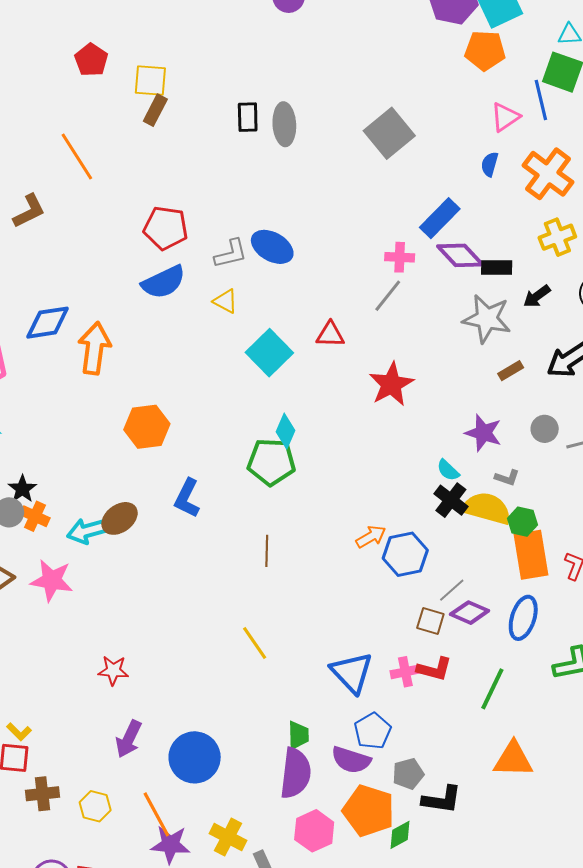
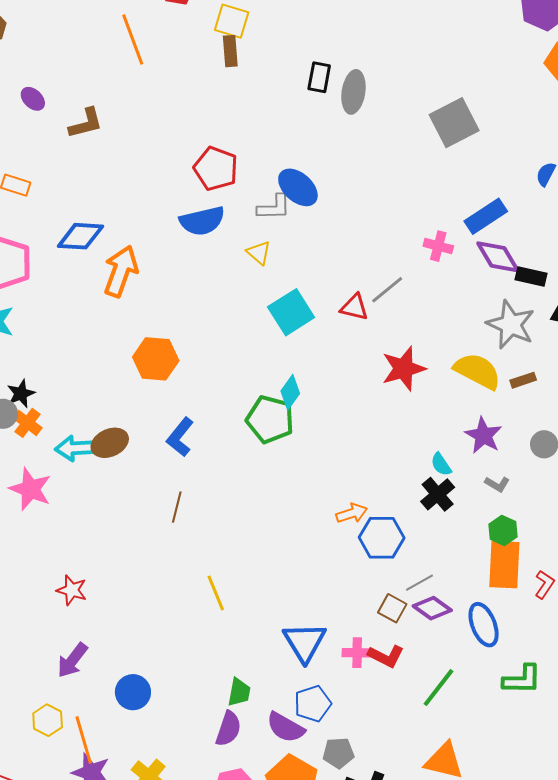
brown rectangle: (155, 110) -> (230, 51), turned -44
orange line: (77, 157) -> (133, 39), moved
blue ellipse: (272, 247) -> (298, 187), moved
gray line: (388, 296) -> (387, 290), moved
yellow semicircle: (487, 508) -> (477, 371), moved
brown line: (267, 551) -> (177, 507), moved
blue ellipse: (523, 618) -> (484, 625), turned -51
blue circle: (195, 757) -> (133, 692), size x0.7
purple semicircle: (295, 773) -> (228, 729), size x0.7
yellow hexagon: (95, 806) -> (48, 720), moved

